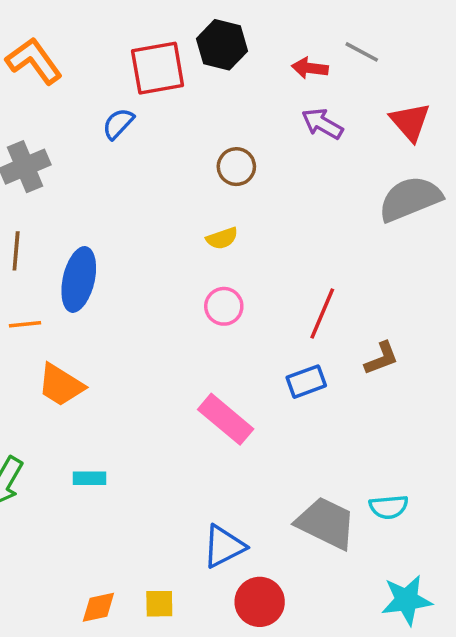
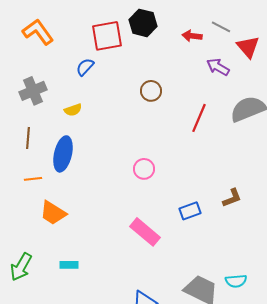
red triangle: (410, 122) -> (248, 47), moved
purple arrow: (322, 124) -> (218, 67), moved
yellow semicircle: (222, 238) -> (73, 110), moved
red line: (322, 313) -> (199, 118), moved

